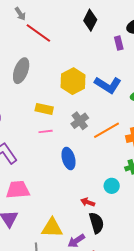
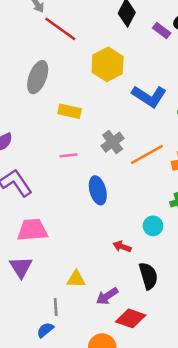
purple rectangle: (119, 43) -> (162, 31), moved, turned -40
yellow hexagon: (73, 81) -> (108, 64), moved
yellow rectangle: (44, 109) -> (70, 111), moved
black semicircle: (96, 223) -> (148, 276), moved
yellow triangle: (52, 228) -> (76, 279), size x0.7

